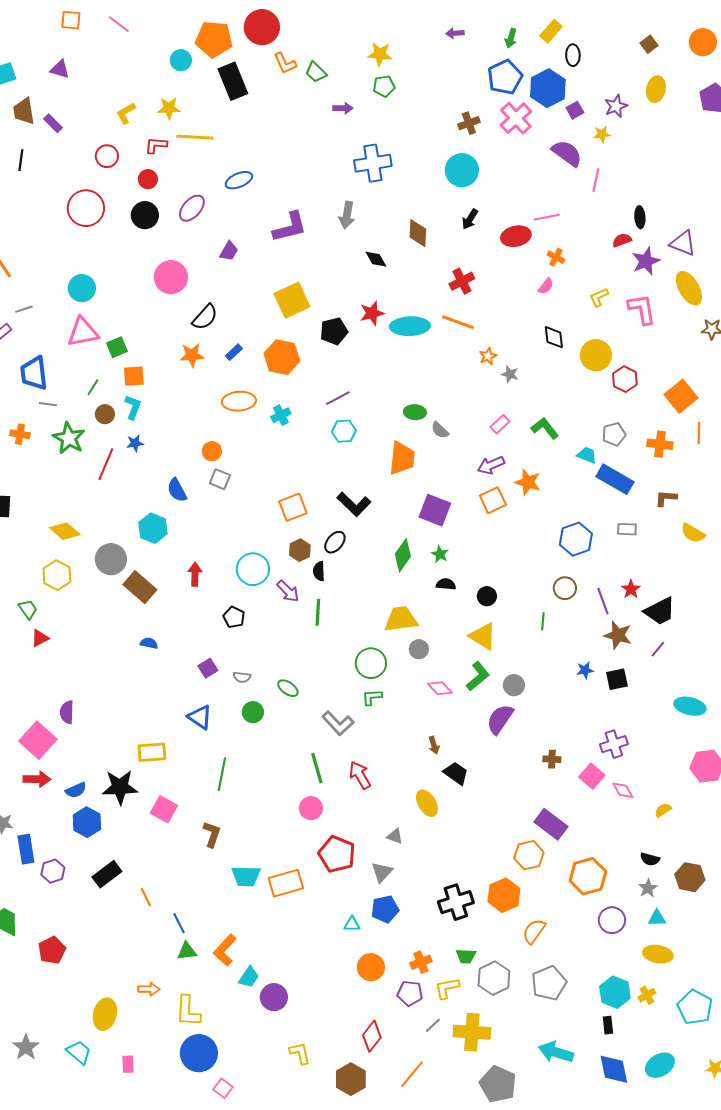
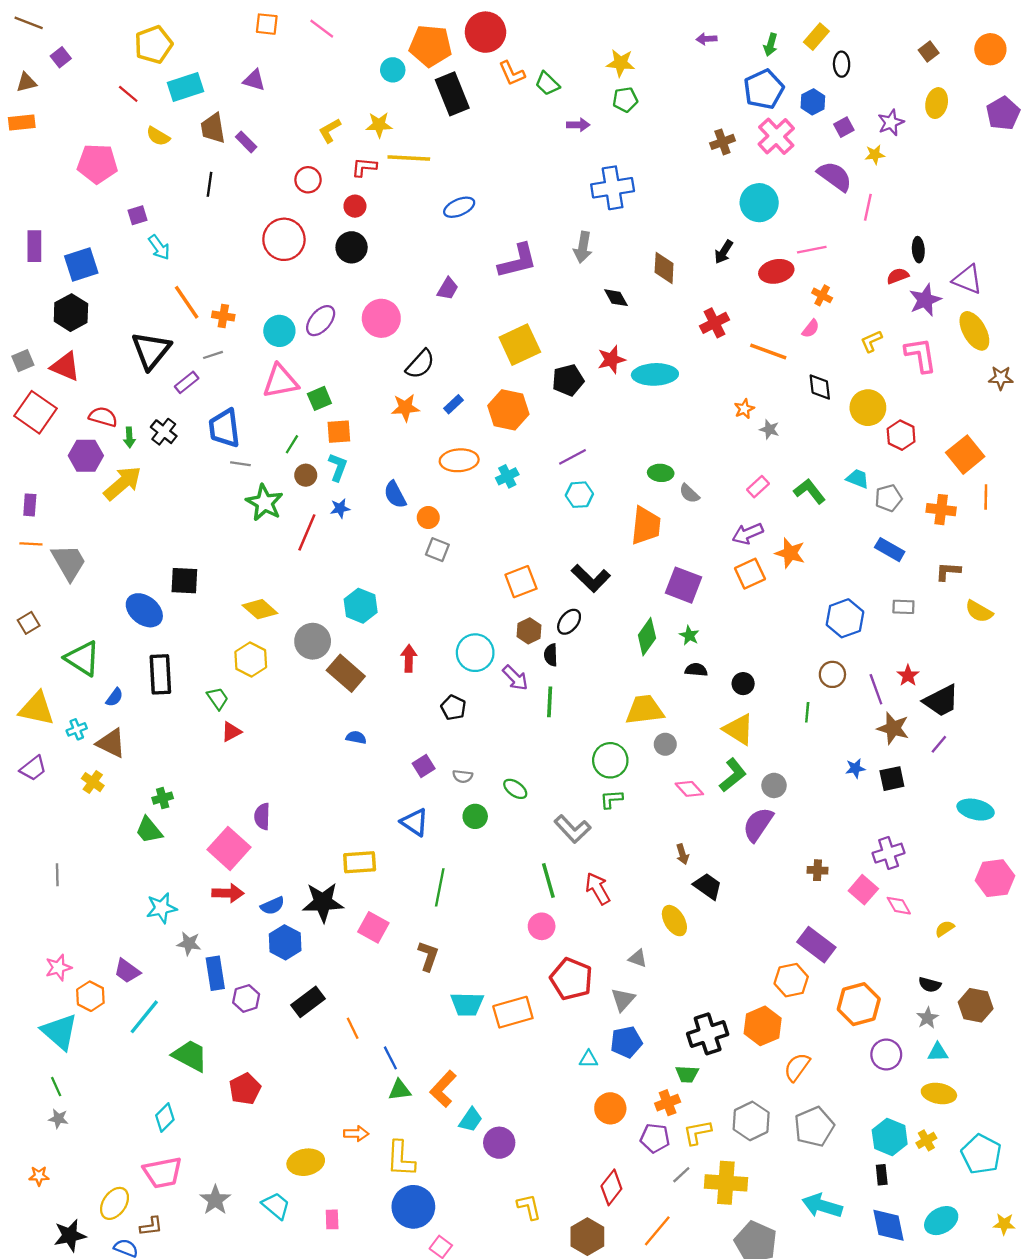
blue hexagon: (548, 88) -> (813, 102), size x0.6
cyan circle: (462, 170) -> (759, 203), moved
purple ellipse: (192, 208) -> (321, 321), moved
orange line: (458, 322) -> (768, 352), moved
orange cross: (20, 434) -> (223, 316), moved
cyan trapezoid: (587, 455) -> (858, 479), moved
blue rectangle: (615, 479) -> (890, 550), size x0.7
blue semicircle: (177, 490) -> (395, 495), moved
green trapezoid: (466, 956) -> (687, 1074), moved
yellow ellipse: (105, 1014) -> (306, 1162), turned 64

